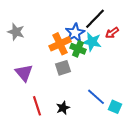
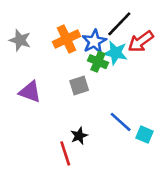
red arrow: (112, 33) -> (141, 41), size x1.5
orange cross: (60, 44) -> (67, 39), moved
purple triangle: (24, 73) -> (30, 92), turned -30
red line: (37, 106) -> (65, 153), moved

